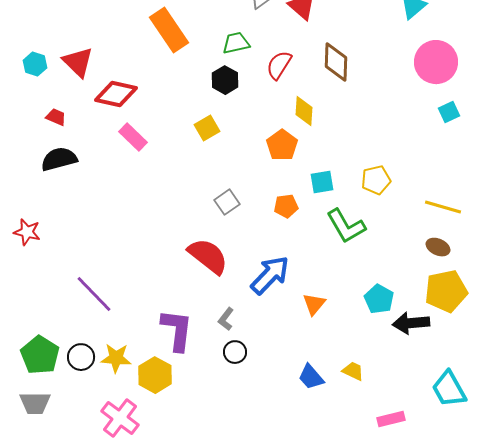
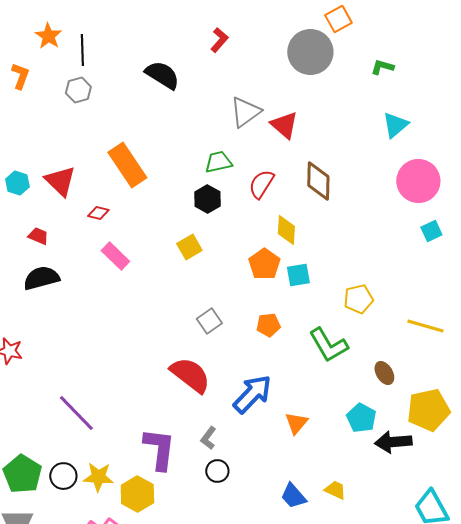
orange rectangle: (169, 30) -> (127, 165), moved
red diamond: (116, 94) -> (98, 213), size x0.5
cyan square: (322, 182) -> (298, 275), moved
brown ellipse: (438, 247) -> (384, 373), moved, turned 35

